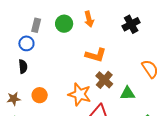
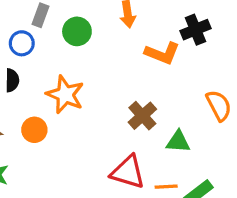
green circle: (64, 24) -> (77, 31), moved
orange L-shape: (96, 55) -> (162, 53), moved
orange star: (80, 94) -> (65, 95), moved

